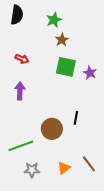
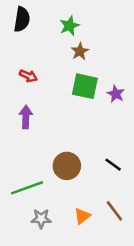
black line: (76, 118) -> (113, 165), moved, turned -64

